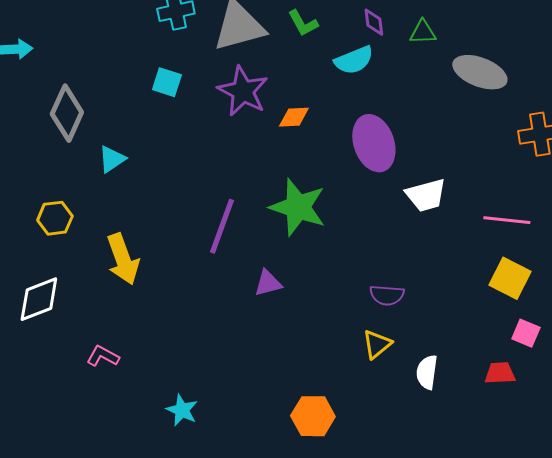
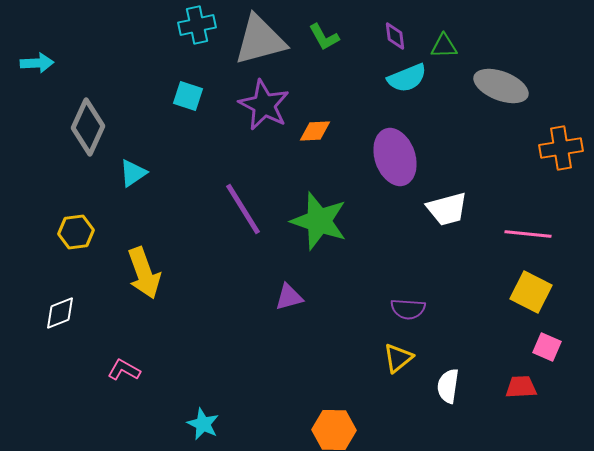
cyan semicircle: (354, 60) -> (407, 78), moved
purple line: (222, 226) -> (243, 209), moved, turned -52
white diamond: (39, 299) -> (60, 313), size x0.7

